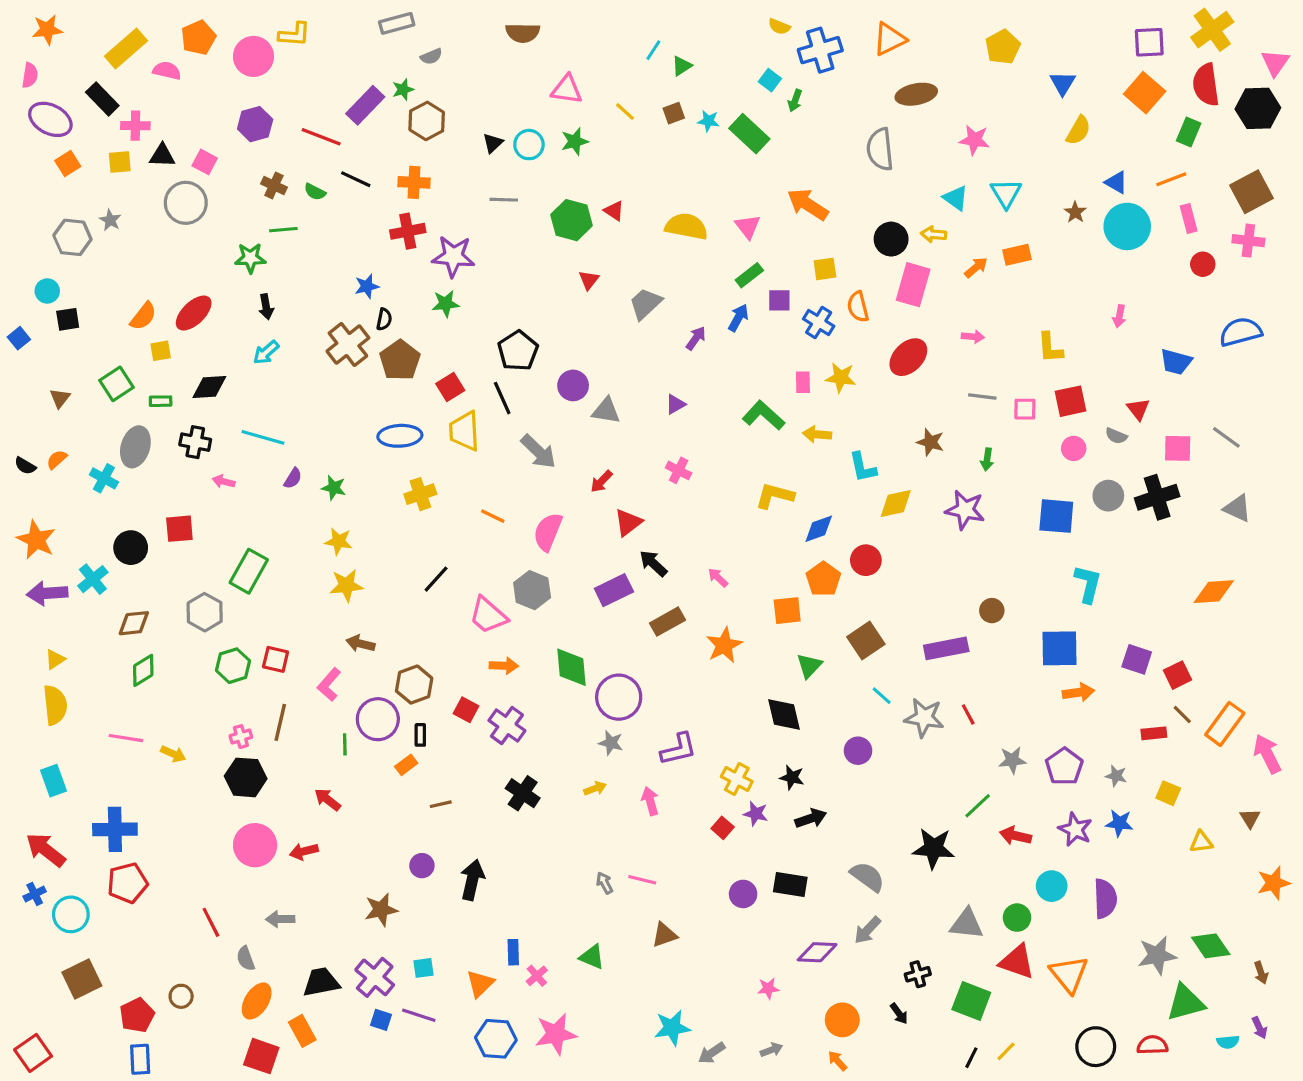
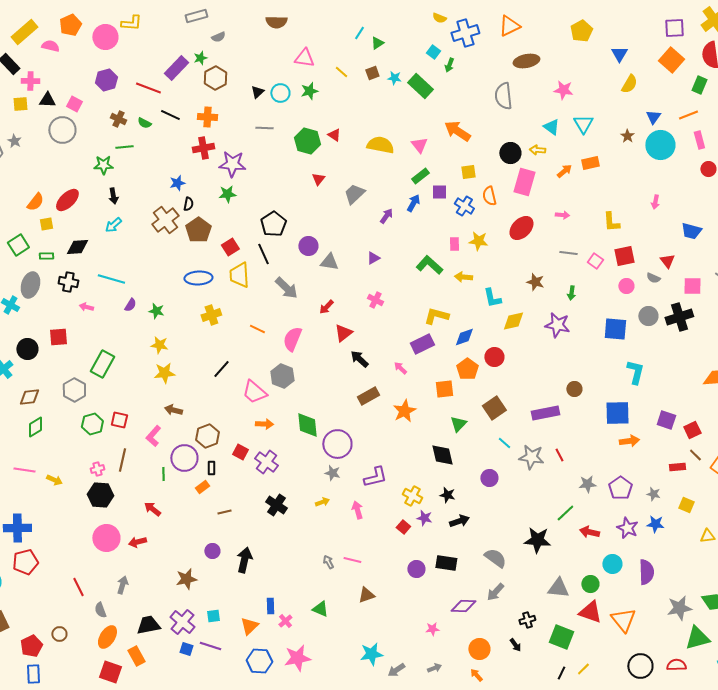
blue triangle: (1116, 182) -> (653, 117), turned 35
pink square: (1025, 409) -> (595, 261), turned 35
purple rectangle: (614, 590) -> (422, 344), moved
gray arrow: (280, 919) -> (122, 585), turned 108

